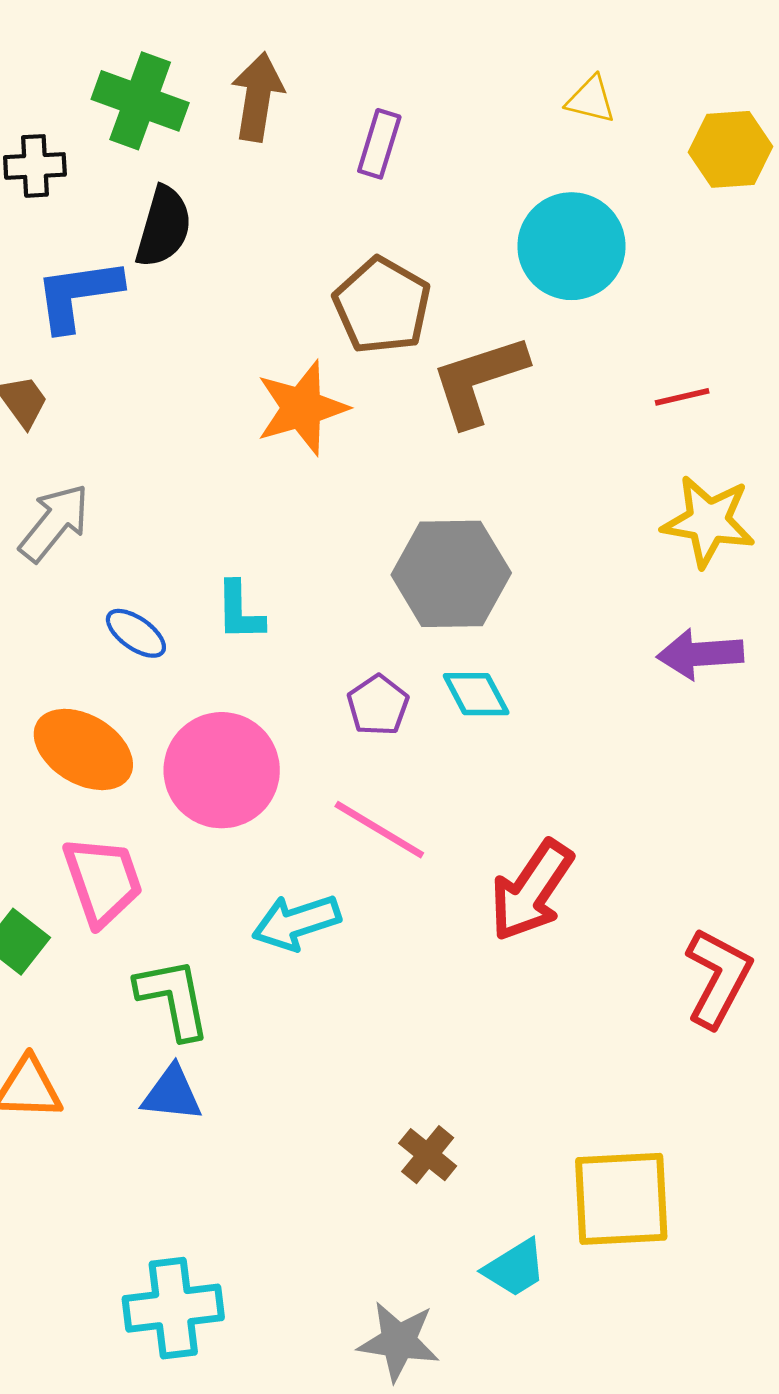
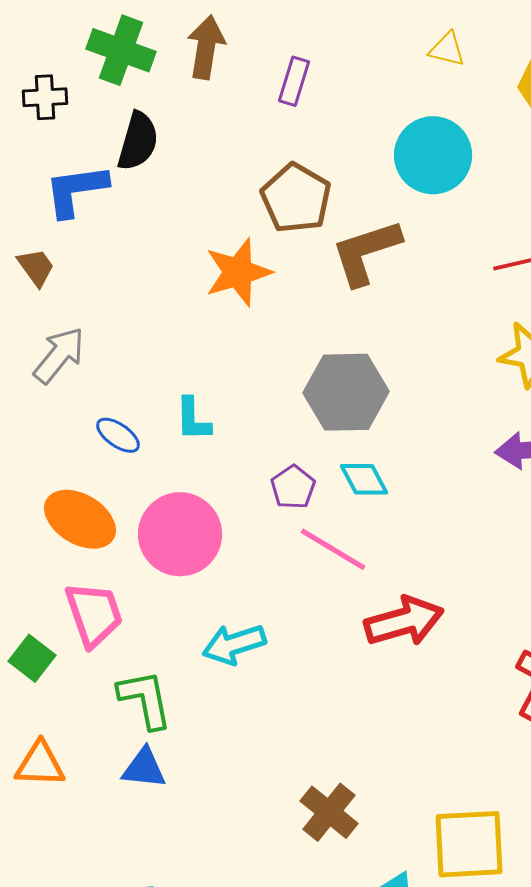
pink line: (379, 830) -> (333, 549), moved
red arrow: (531, 891) -> (404, 621), turned -140
brown cross: (428, 1155) -> (329, 812), size x1.4

